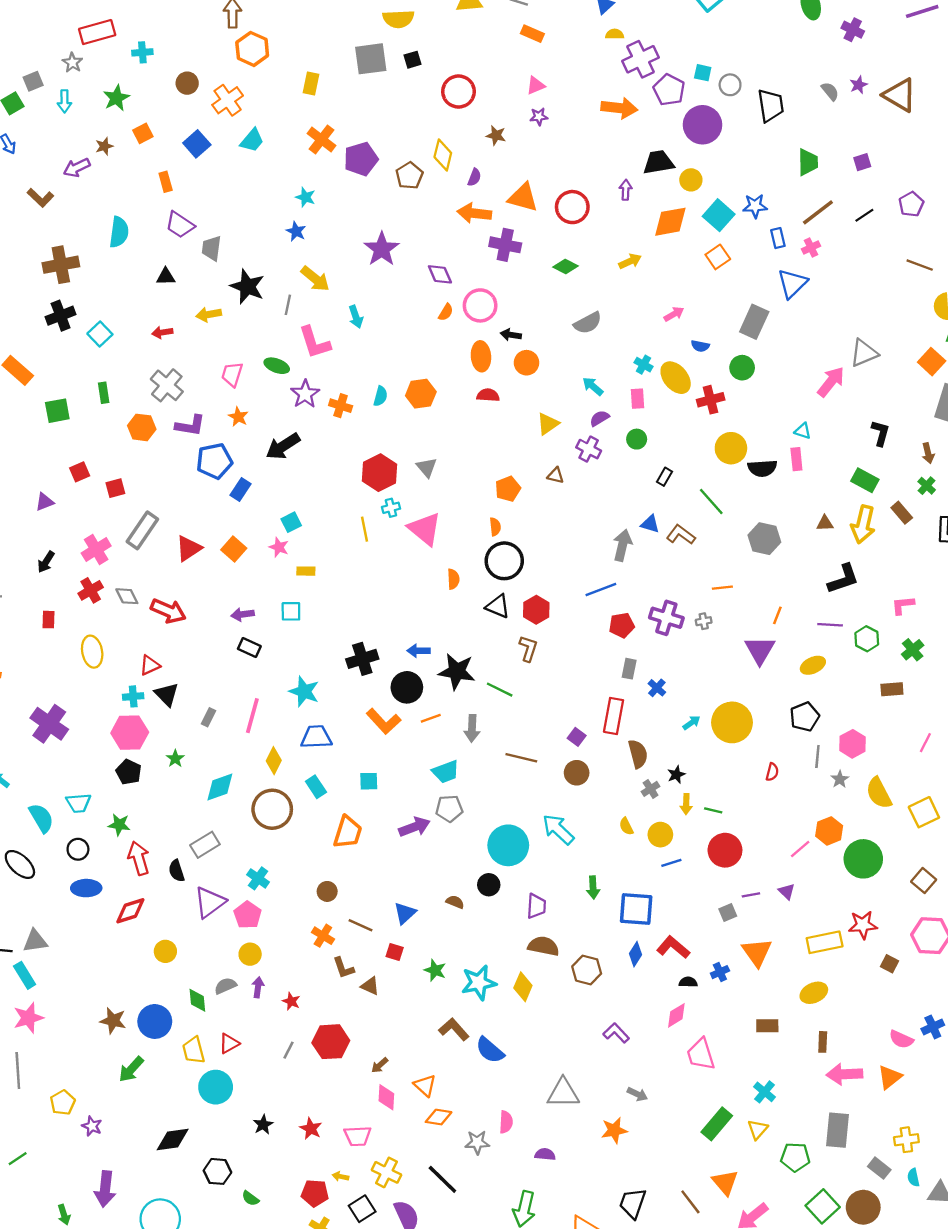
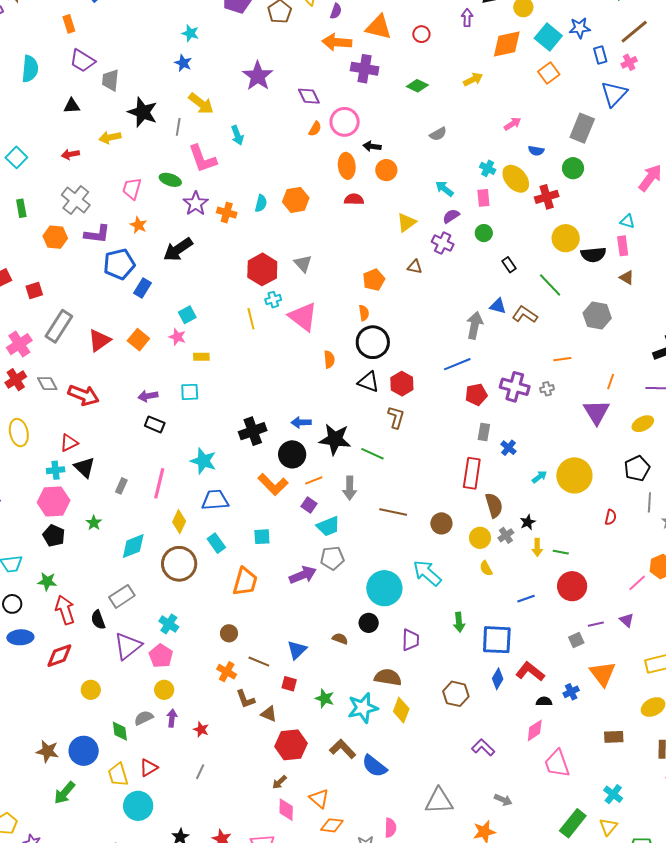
red circle: (572, 207) -> (421, 34), size x0.6
gray semicircle: (588, 323) -> (438, 134), size x0.7
black rectangle: (664, 477) -> (509, 265), turned -63
brown triangle: (825, 523) -> (627, 278), moved, turned 35
purple square: (577, 737) -> (309, 505), moved
yellow circle: (660, 835) -> (480, 538), moved
brown semicircle: (544, 946) -> (388, 677), moved
red hexagon: (331, 1042) -> (291, 745), moved

